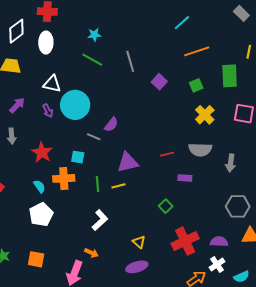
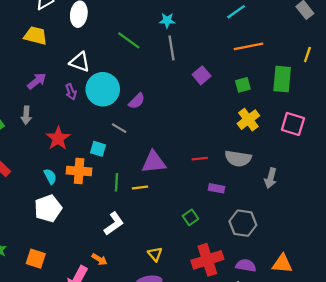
cyan star: (94, 35) -> (167, 20), moved
purple semicircle: (111, 125) -> (137, 101), moved
gray hexagon: (238, 206) -> (243, 223), moved

